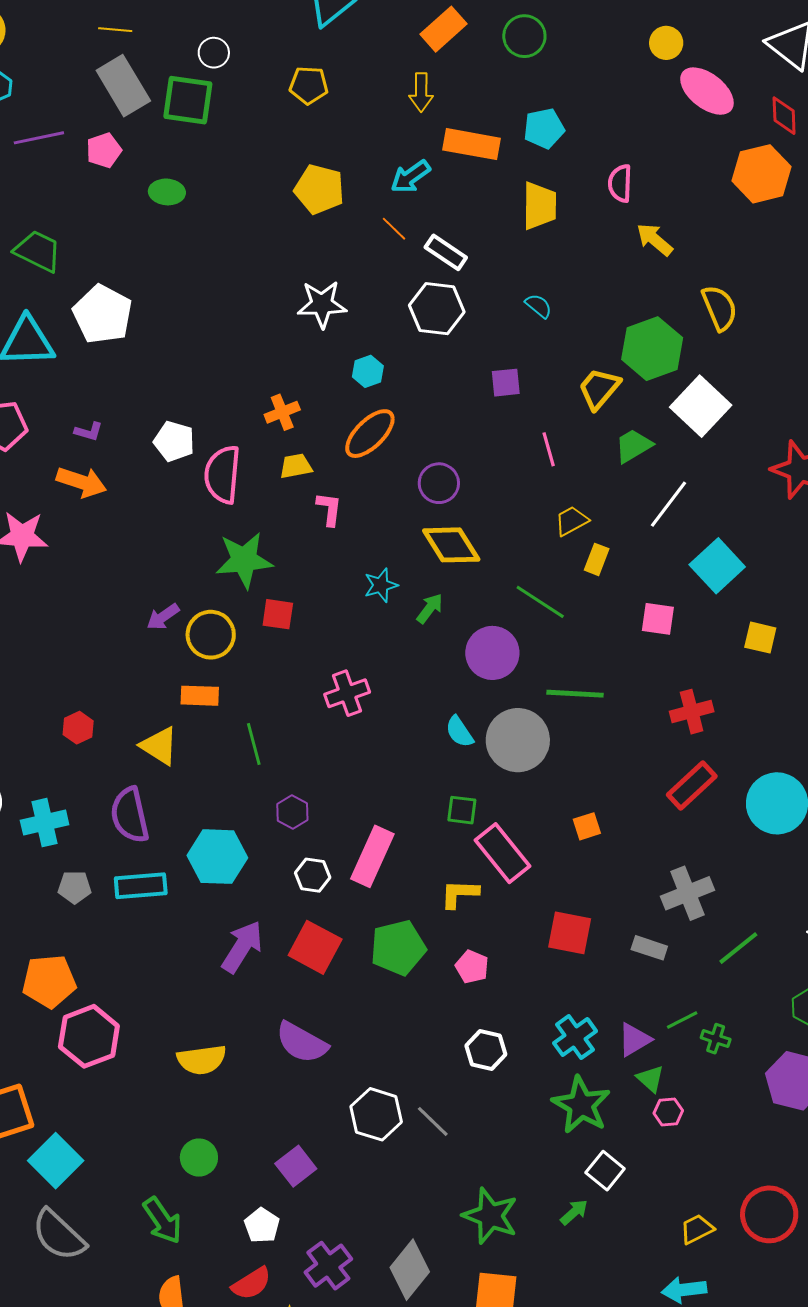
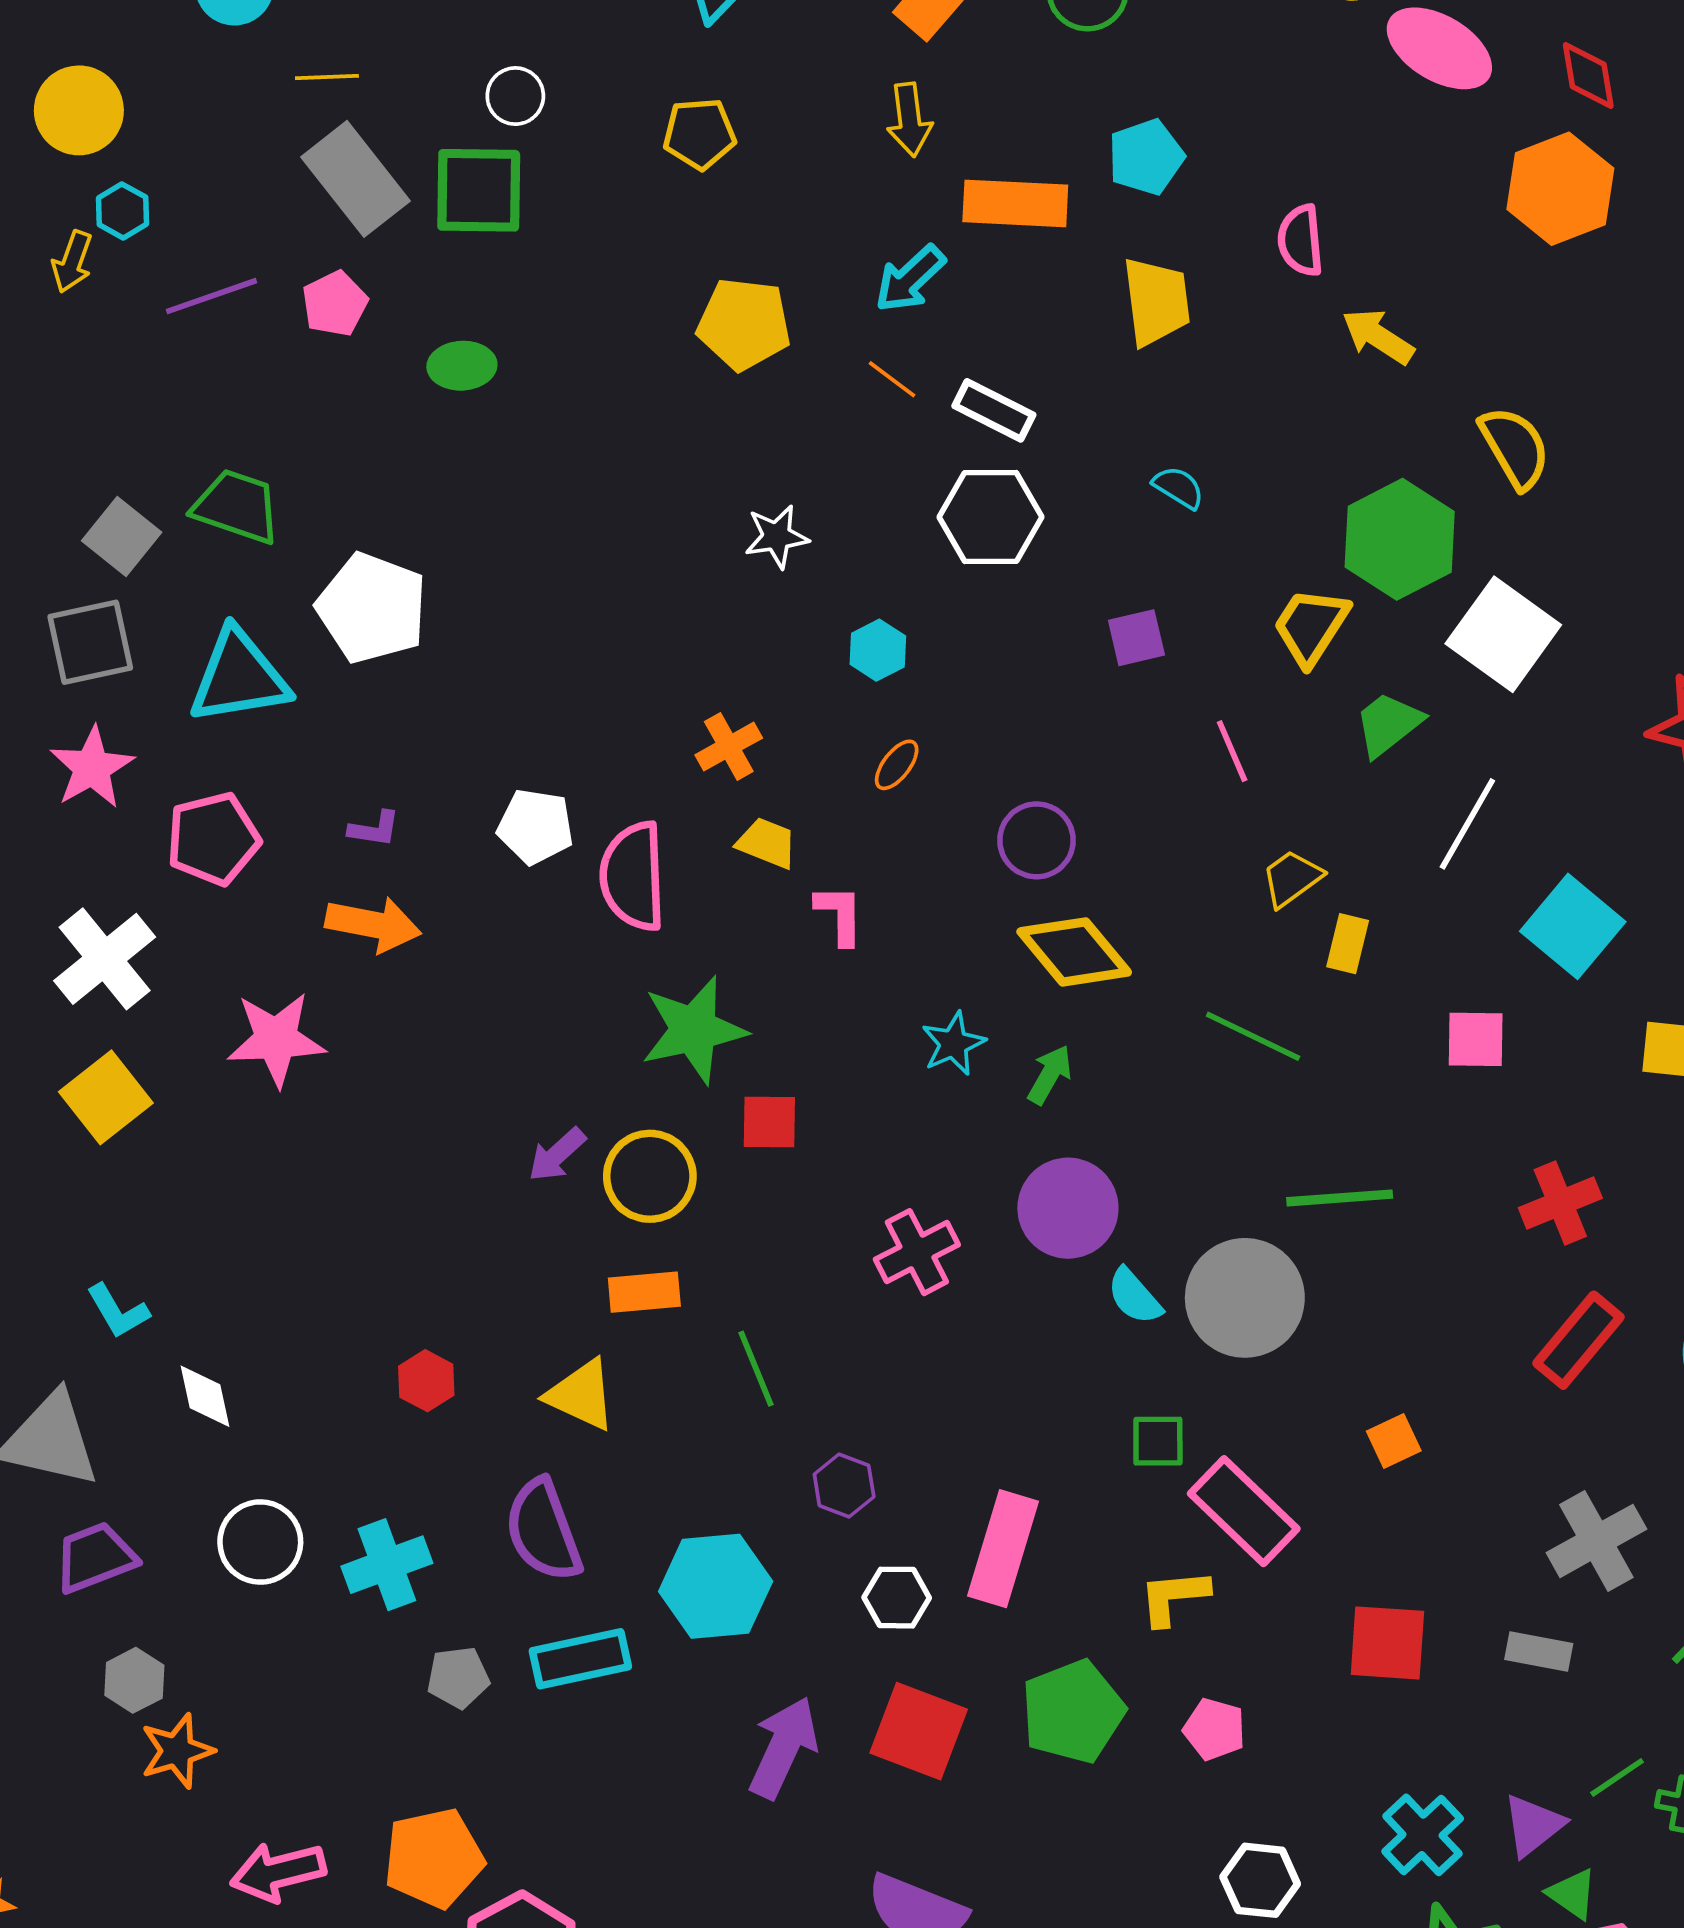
white star: (322, 304) -> (777, 537), size x0.7
orange ellipse: (370, 434) -> (897, 765), size x0.5
yellow trapezoid: (296, 466) -> (767, 843), turned 40
purple circle: (492, 653) -> (1068, 1208), moved

